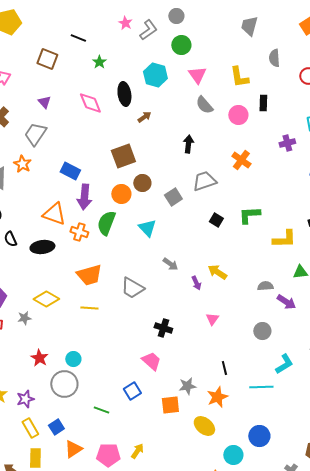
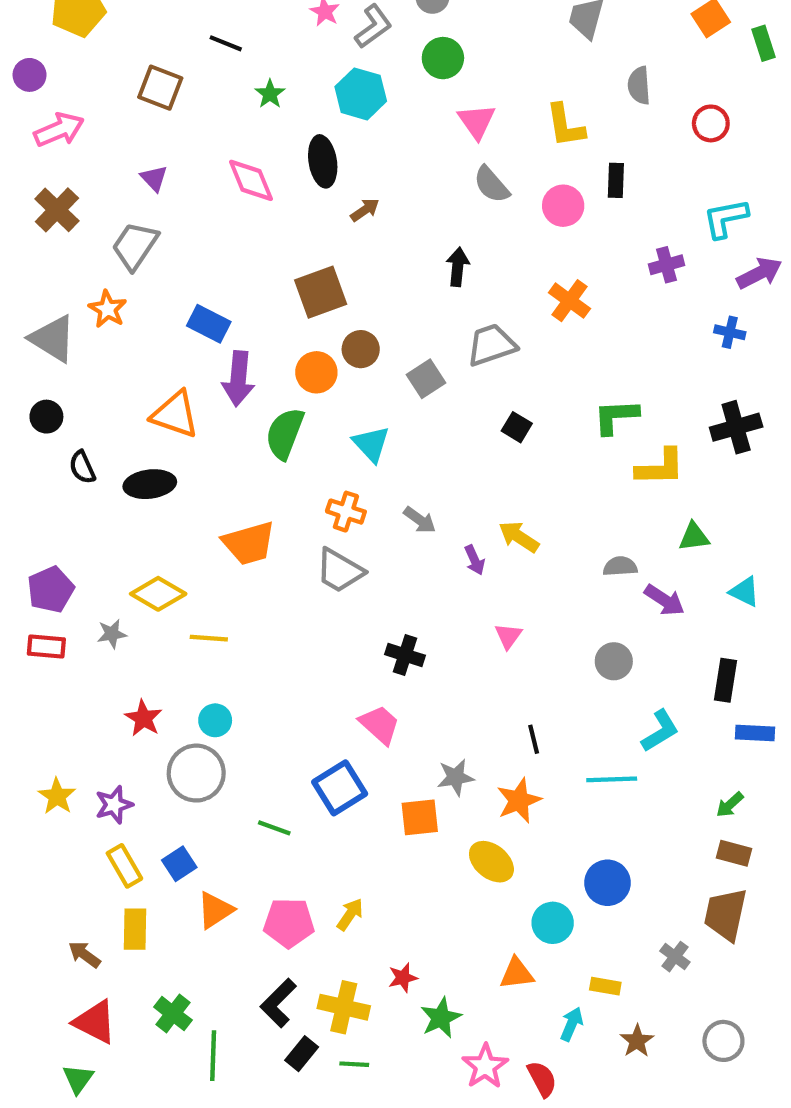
cyan hexagon: (155, 75) -> (361, 94), moved
green L-shape: (249, 215) -> (616, 417), moved
orange cross: (79, 232) -> (346, 512), moved
yellow line: (89, 308) -> (209, 638), moved
blue square: (132, 391) -> (340, 788), size x1.4

